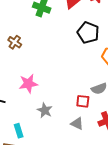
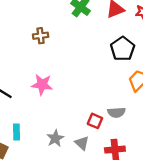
brown cross: (15, 42) -> (41, 36), turned 32
gray star: (45, 110) -> (55, 138), moved

